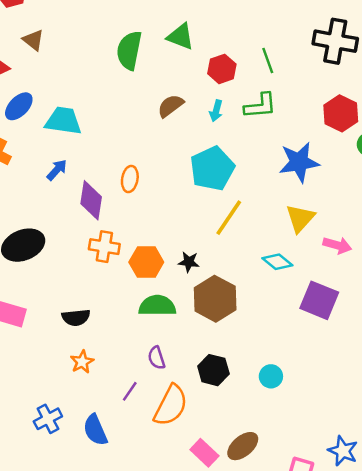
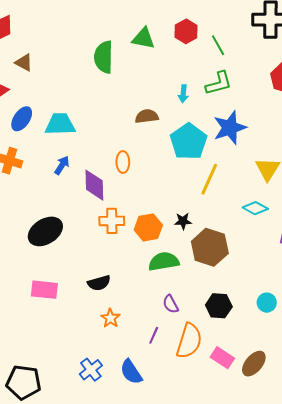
red hexagon: (222, 69) -> (186, 31), moved
brown semicircle: (171, 106) -> (147, 116), moved, turned 40
blue star: (299, 162) -> (230, 128), moved
pink rectangle: (204, 453) -> (222, 358), moved

